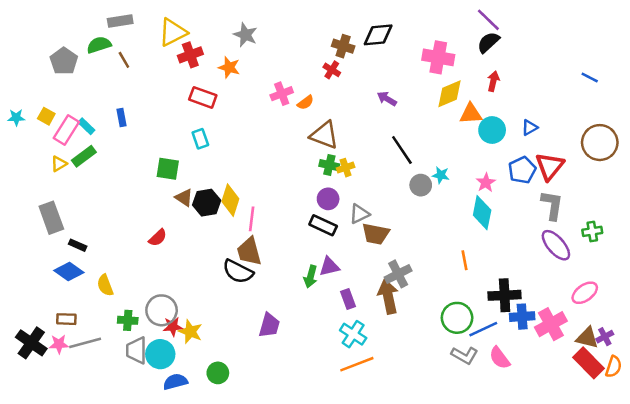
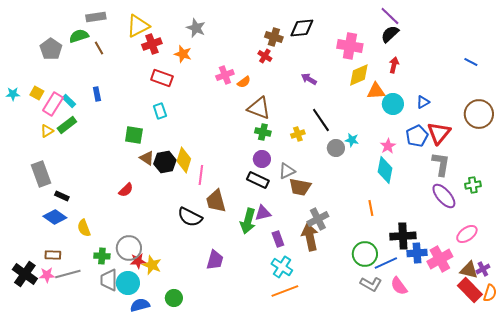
yellow cross: (346, 168) -> (298, 134), moved
brown trapezoid: (249, 251) -> (216, 201), moved
green arrow: (311, 276) -> (248, 221), size x1.4

